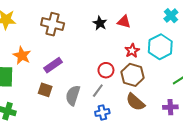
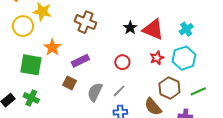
cyan cross: (171, 16) -> (186, 29), moved
red triangle: (124, 22) -> (153, 29), size x1.6
red circle: (106, 70) -> (122, 62), moved
brown hexagon: (133, 75) -> (169, 88), moved

